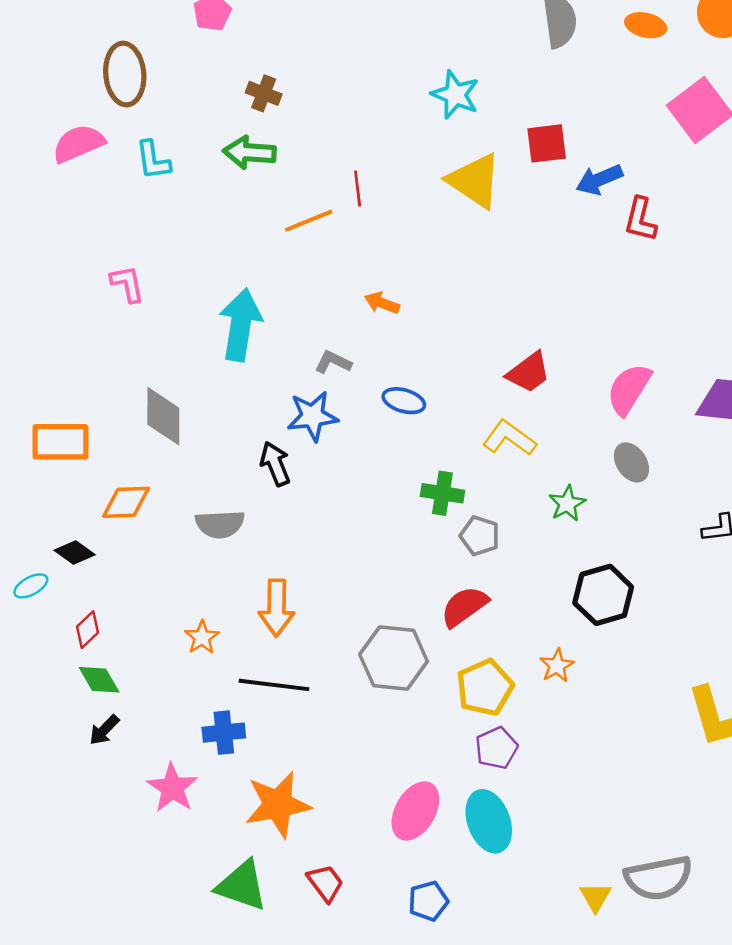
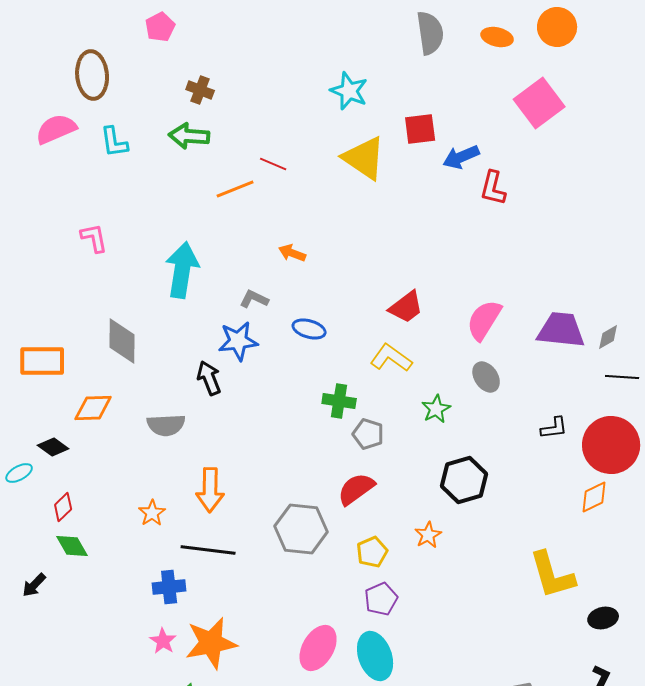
red line: (358, 189) -> (273, 164), turned -60
yellow pentagon: (485, 688) -> (372, 552), size x0.7
black arrow: (104, 730) -> (34, 585), moved
pink star: (172, 788) -> (163, 641), moved, size x0.7

